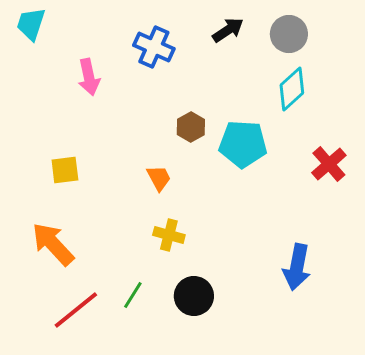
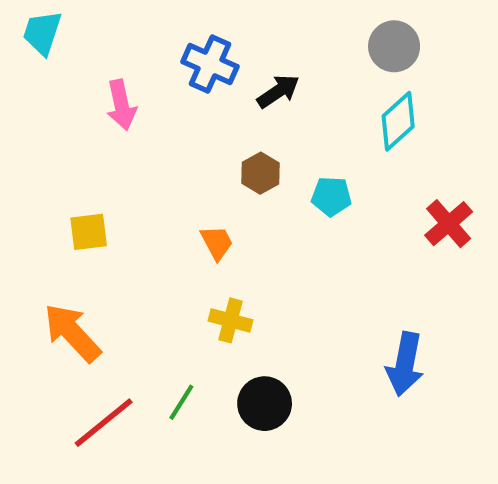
black arrow: (228, 30) -> (278, 91), moved
cyan pentagon: (243, 144) -> (331, 196), size x0.6

